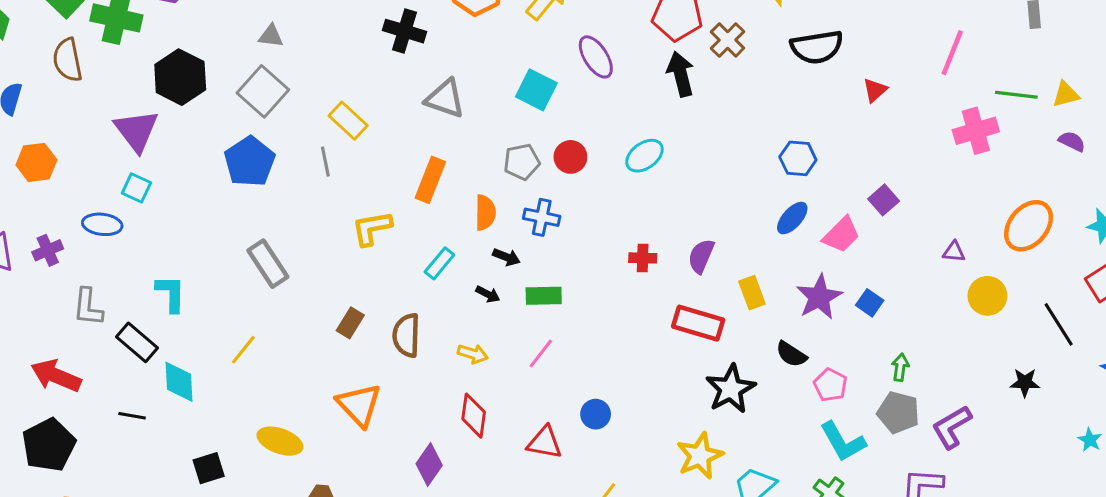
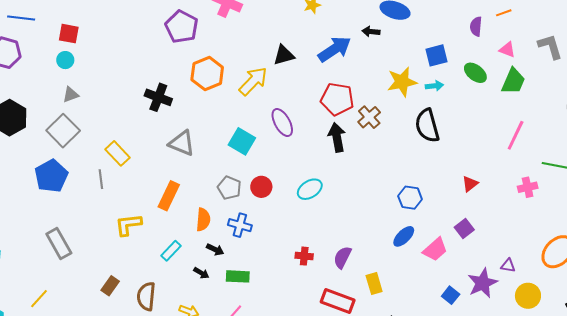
gray triangle: (271, 36) -> (71, 95), turned -30
black semicircle: (817, 47) -> (427, 126), turned 80
red triangle: (875, 90) -> (470, 184), moved
pink cross: (976, 131) -> (528, 187), size x0.7
gray pentagon: (522, 162) -> (229, 188), turned 30
purple star: (819, 297) -> (483, 283), moved

